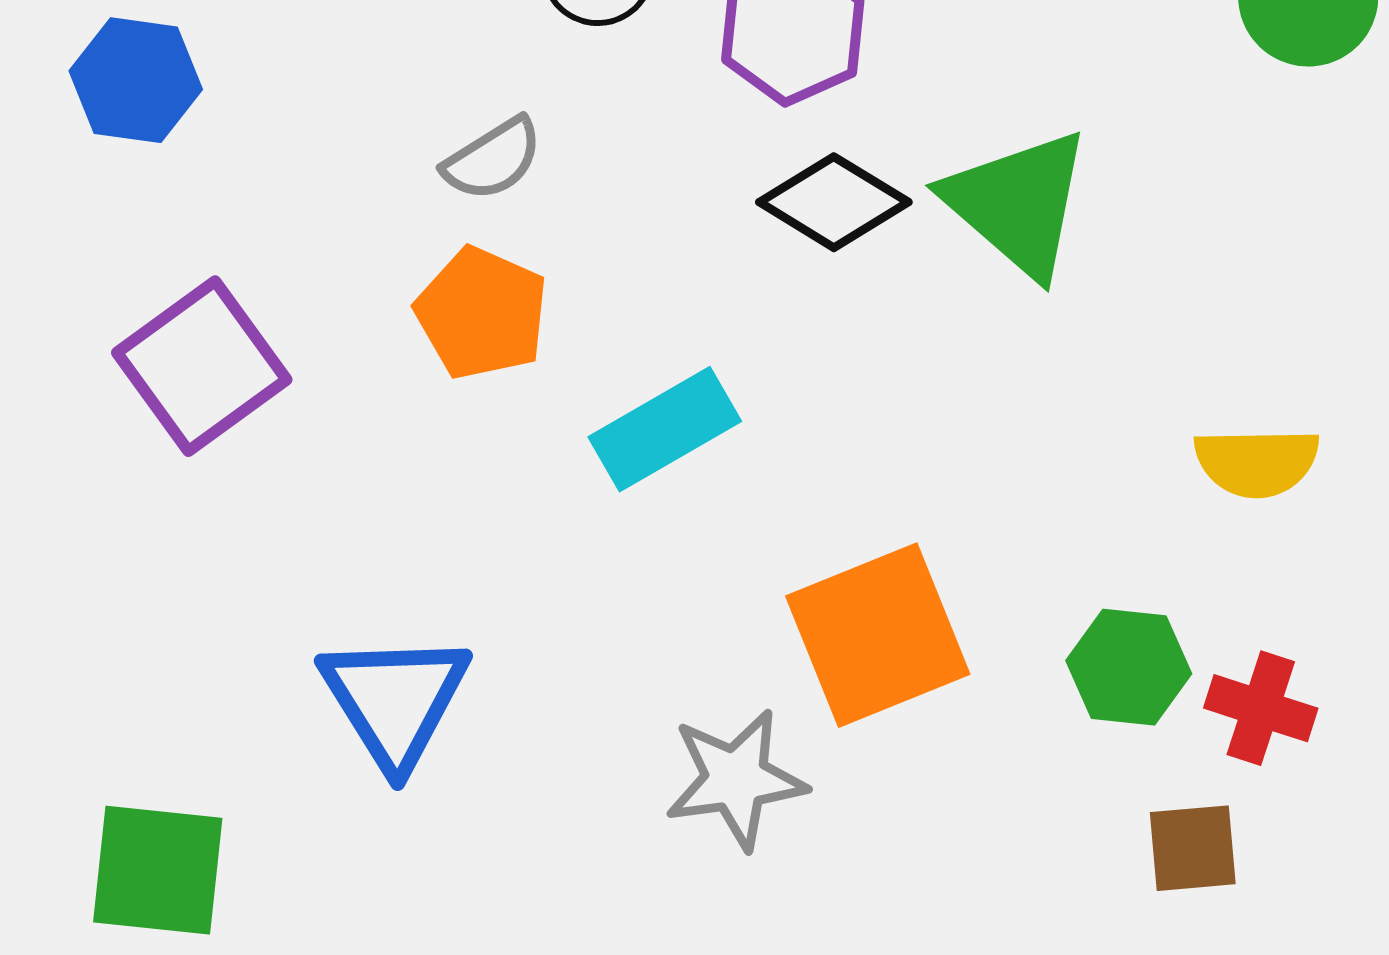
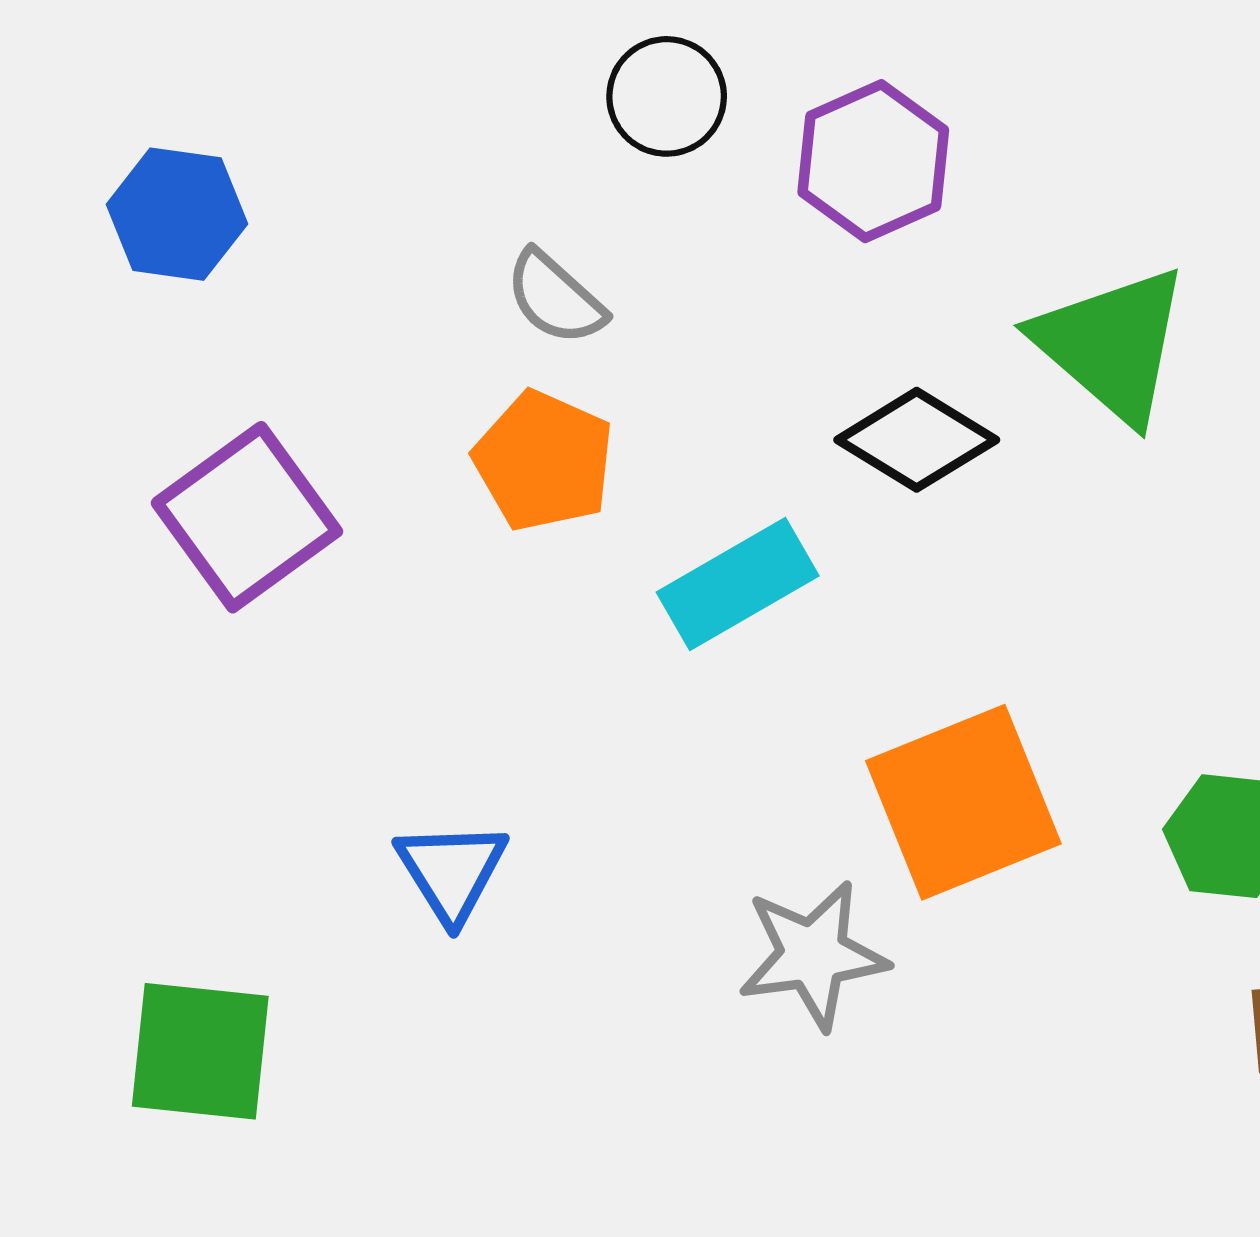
gray semicircle: (493, 159) -> (555, 298), turned 74
black diamond: (834, 202) -> (917, 440), moved
blue triangle: (395, 700) -> (451, 871), size x0.7

